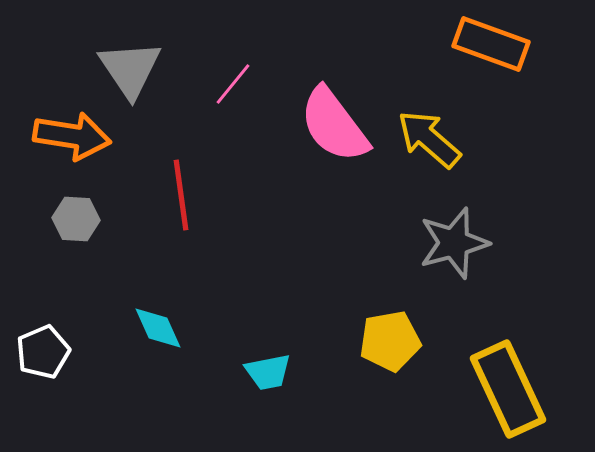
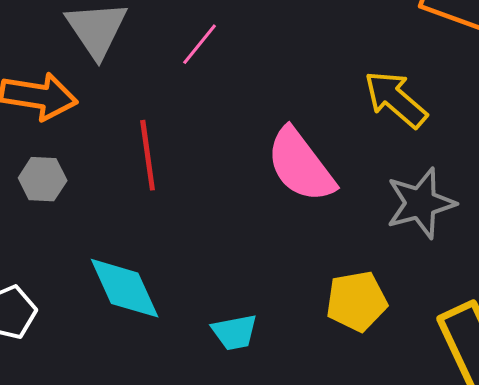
pink semicircle: (334, 125) -> (301, 165), moved
cyan diamond: (158, 328) -> (125, 288), size x1.5

